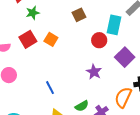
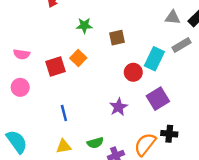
green star: (33, 13) -> (84, 26), moved
red square: (28, 39) -> (55, 66), moved

